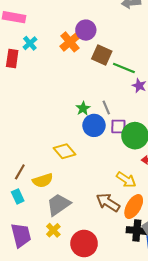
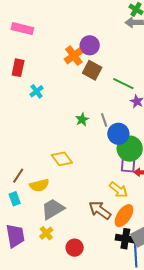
cyan cross: (30, 43) -> (37, 91), moved
brown square: (102, 55) -> (92, 70), moved
blue circle: (94, 125) -> (118, 134), moved
purple square: (118, 127) -> (128, 166), moved
red circle: (84, 244) -> (75, 248), size x0.7

